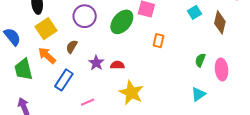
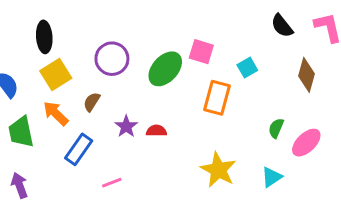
cyan square: (195, 12) -> (247, 68), moved
orange rectangle: (159, 41) -> (217, 98), size x1.6
pink ellipse: (222, 69) -> (306, 143), turned 50
yellow star: (131, 93) -> (218, 170), moved

